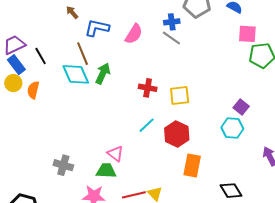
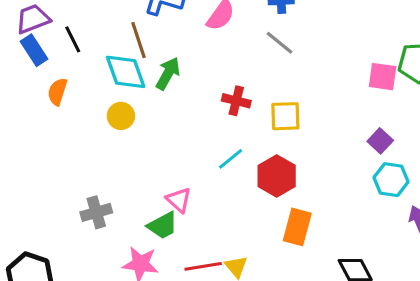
pink square: (247, 34) -> (383, 77), moved
gray line: (171, 38) -> (280, 43), moved
yellow circle: (13, 83) -> (121, 116), moved
cyan hexagon: (232, 128) -> (391, 180), moved
gray cross: (63, 165) -> (96, 212), turned -36
green trapezoid: (106, 171) -> (163, 226), turned 145

